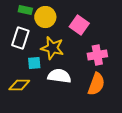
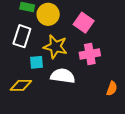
pink cross: (97, 55) -> (90, 54), moved
orange semicircle: (96, 84) -> (112, 88), moved, size x0.6

